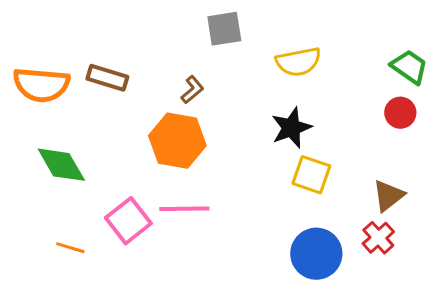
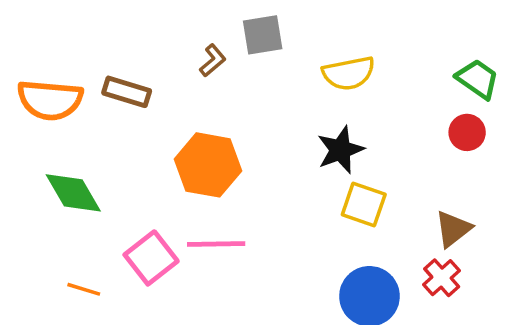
brown L-shape: (192, 90) -> (213, 60), moved

